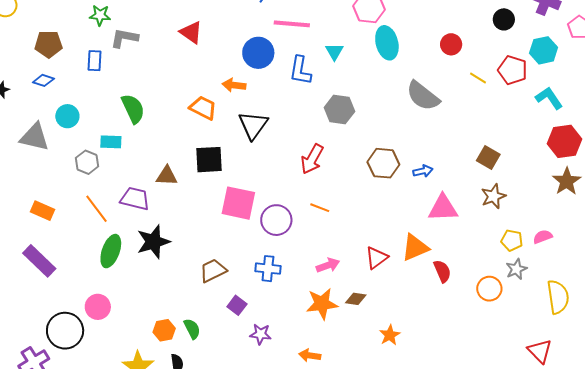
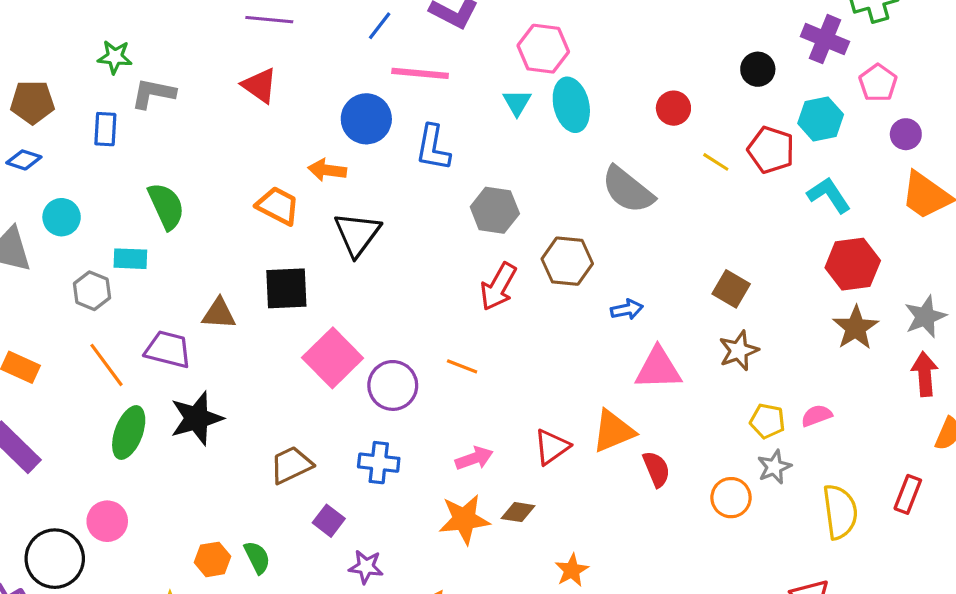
cyan triangle: (334, 52) -> (517, 102), moved
red arrow: (312, 159) -> (498, 287), moved
brown hexagon: (383, 163) -> (567, 261), moved
pink square: (238, 203) -> (333, 358), turned 33

